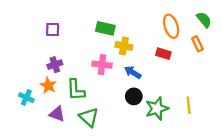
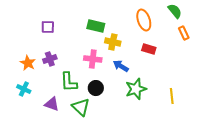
green semicircle: (204, 20) -> (175, 11), moved
orange ellipse: (171, 26) -> (144, 20), moved
orange rectangle: (197, 44) -> (184, 33), moved
orange star: (48, 85) -> (28, 63), moved
black circle: (134, 96) -> (96, 88), moved
green star: (157, 108) -> (136, 89), moved

